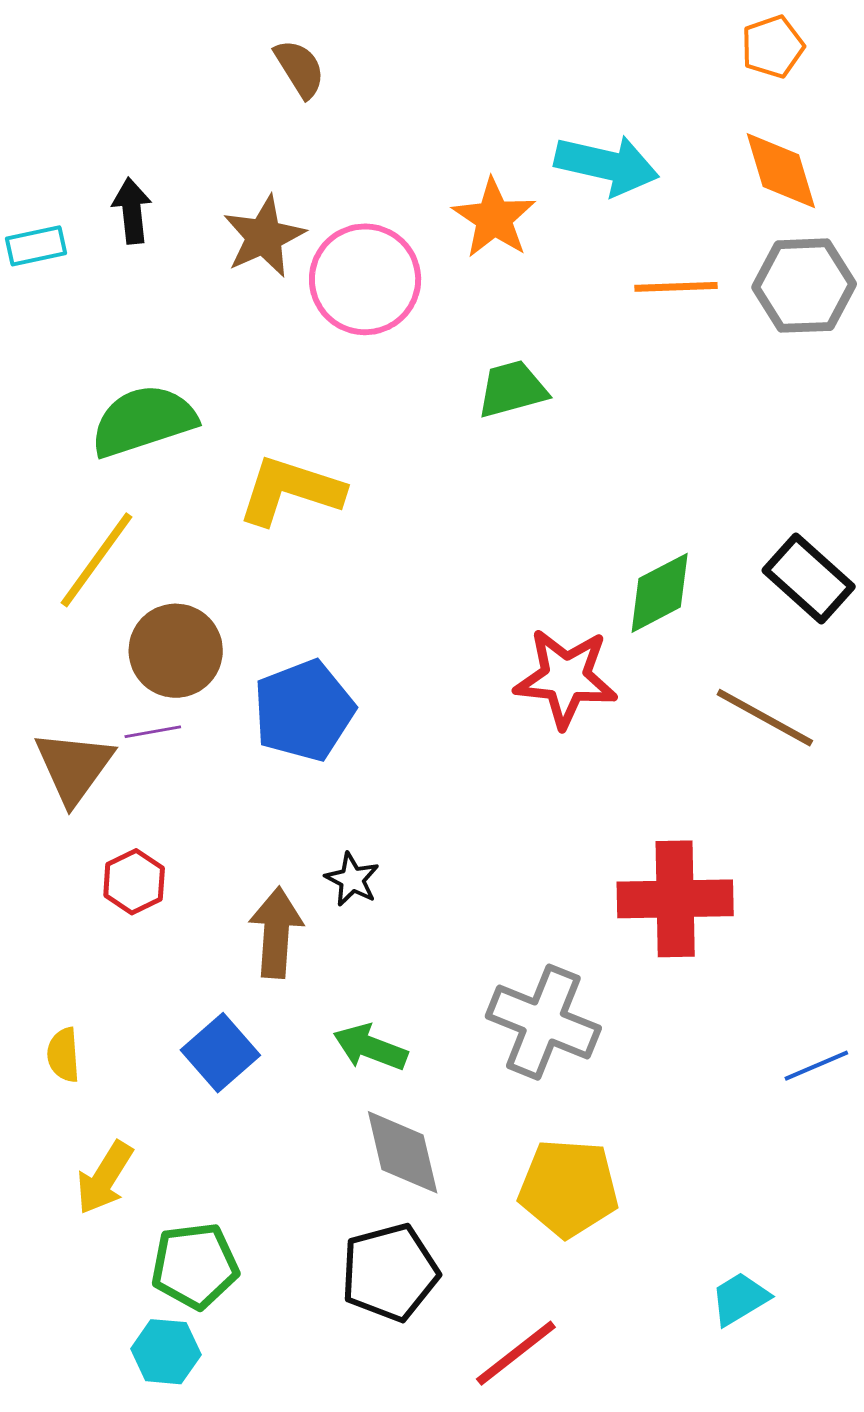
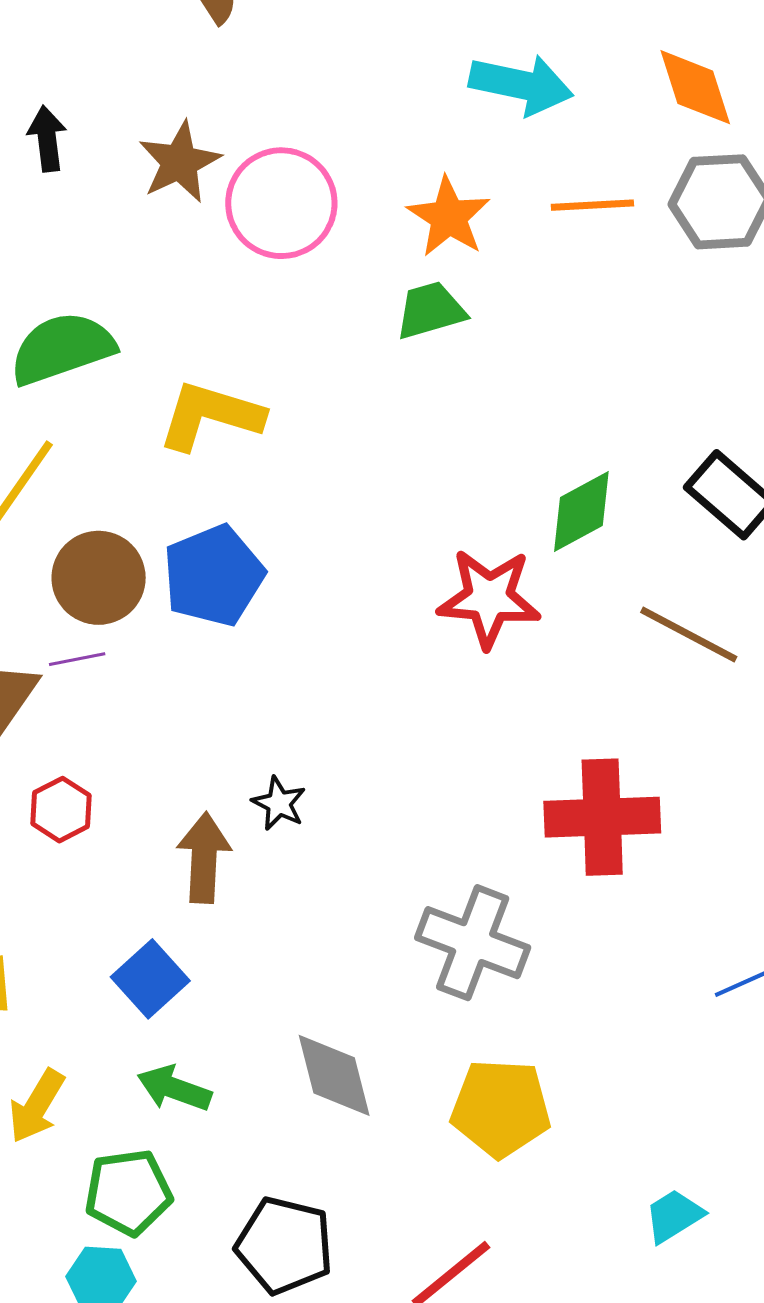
orange star: (494, 218) -> (449, 217), moved
blue pentagon: (304, 710) -> (214, 576), moved
green arrow: (370, 1047) -> (174, 1088), moved
black pentagon: (390, 1272) -> (284, 1245), moved, turned 30

